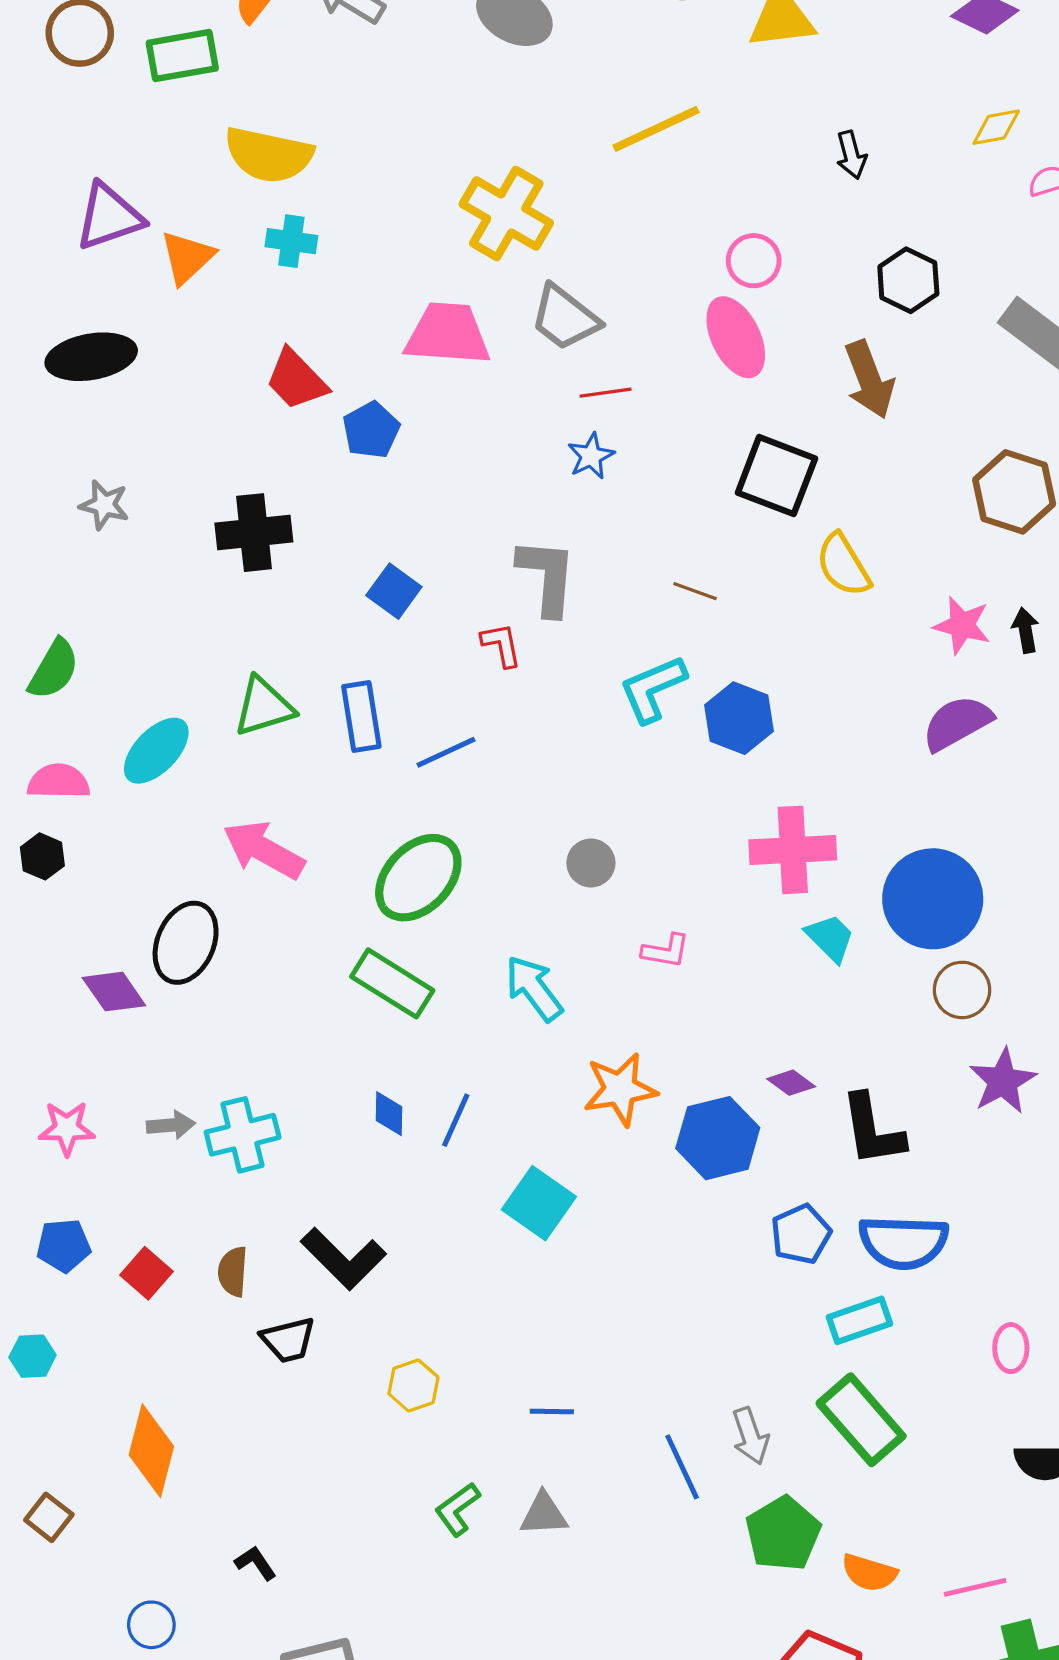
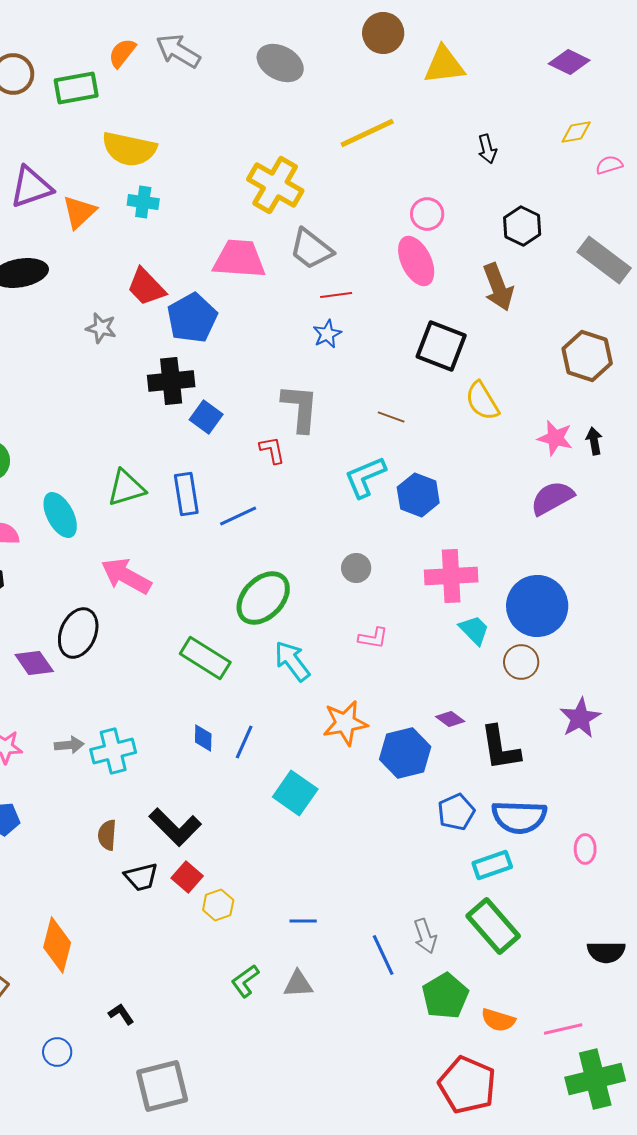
blue pentagon: (371, 430) -> (192, 318), size x1.4
gray star: (104, 505) -> (101, 328), moved
black cross: (254, 533) -> (171, 381), moved
cyan ellipse: (156, 751) -> (60, 515), turned -72
gray circle: (591, 863) -> (356, 568), moved
green ellipse: (418, 878) -> (263, 598), moved
brown circle: (962, 990) -> (521, 662), moved
red square: (146, 1273) -> (187, 877), moved
pink ellipse: (1011, 1348) -> (585, 849), moved

